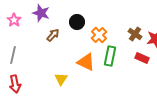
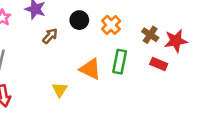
orange cross: (99, 35) -> (111, 25), moved

